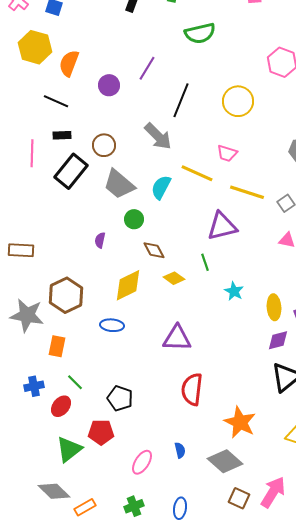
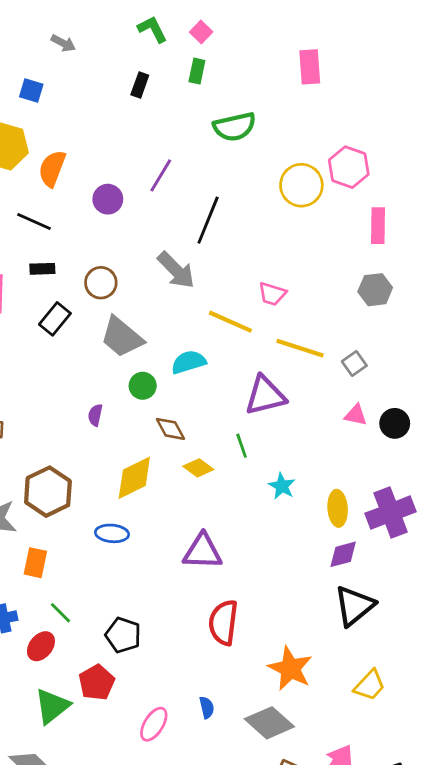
yellow circle: (238, 101) -> (301, 185), moved
black rectangle: (71, 171) -> (55, 319), size x0.7
cyan semicircle: (161, 187) -> (189, 362), moved, turned 45
red pentagon: (101, 432) -> (97, 682), turned -30

